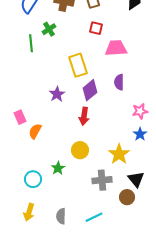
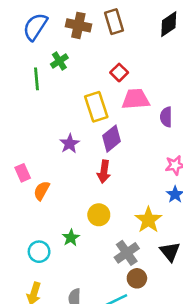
red square: (96, 28) -> (119, 72), moved, turned 32
pink trapezoid: (116, 48) -> (136, 99), moved
purple semicircle: (119, 82) -> (166, 117), moved
gray cross: (102, 180) -> (127, 253), turned -30
brown circle: (127, 197) -> (137, 278), moved

